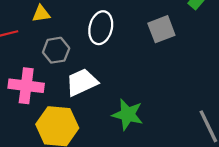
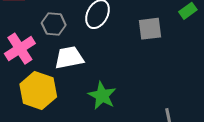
pink cross: (26, 86) -> (20, 49), turned 36

